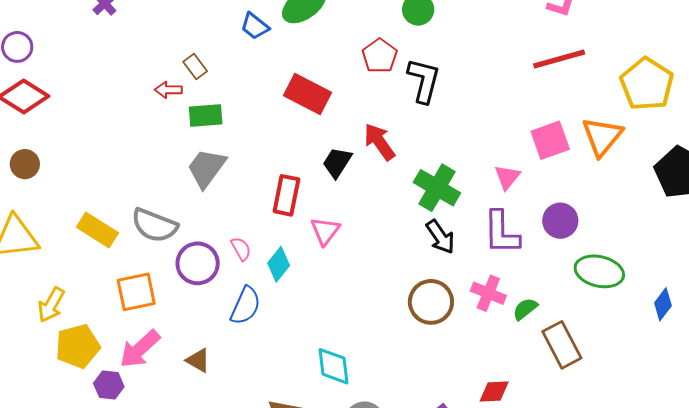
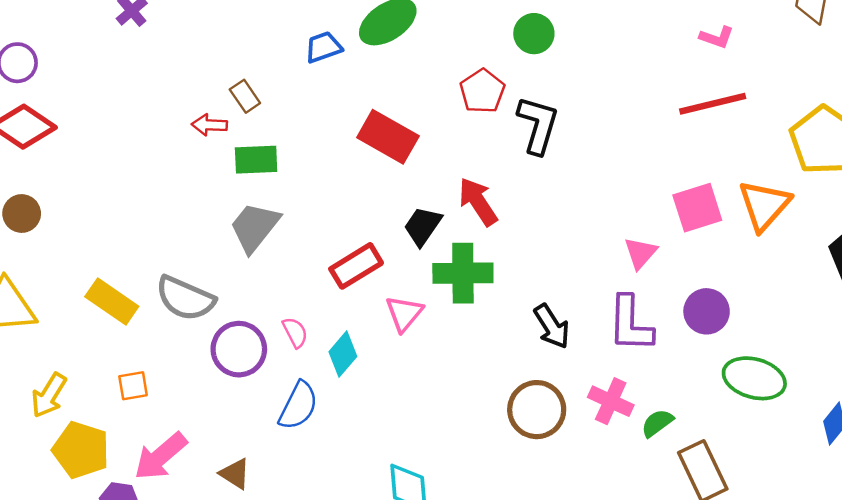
blue trapezoid: (255, 26) -> (323, 47), turned 120
green cross: (437, 188) -> (463, 273), moved, turned -33
red rectangle: (286, 195) -> (356, 266), turned 45
orange square: (136, 292) -> (133, 386), moved, size x0.6
yellow pentagon: (78, 346) -> (81, 450), turned 30

